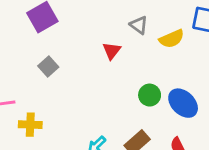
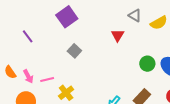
yellow cross: (30, 125) -> (66, 93), turned -35

